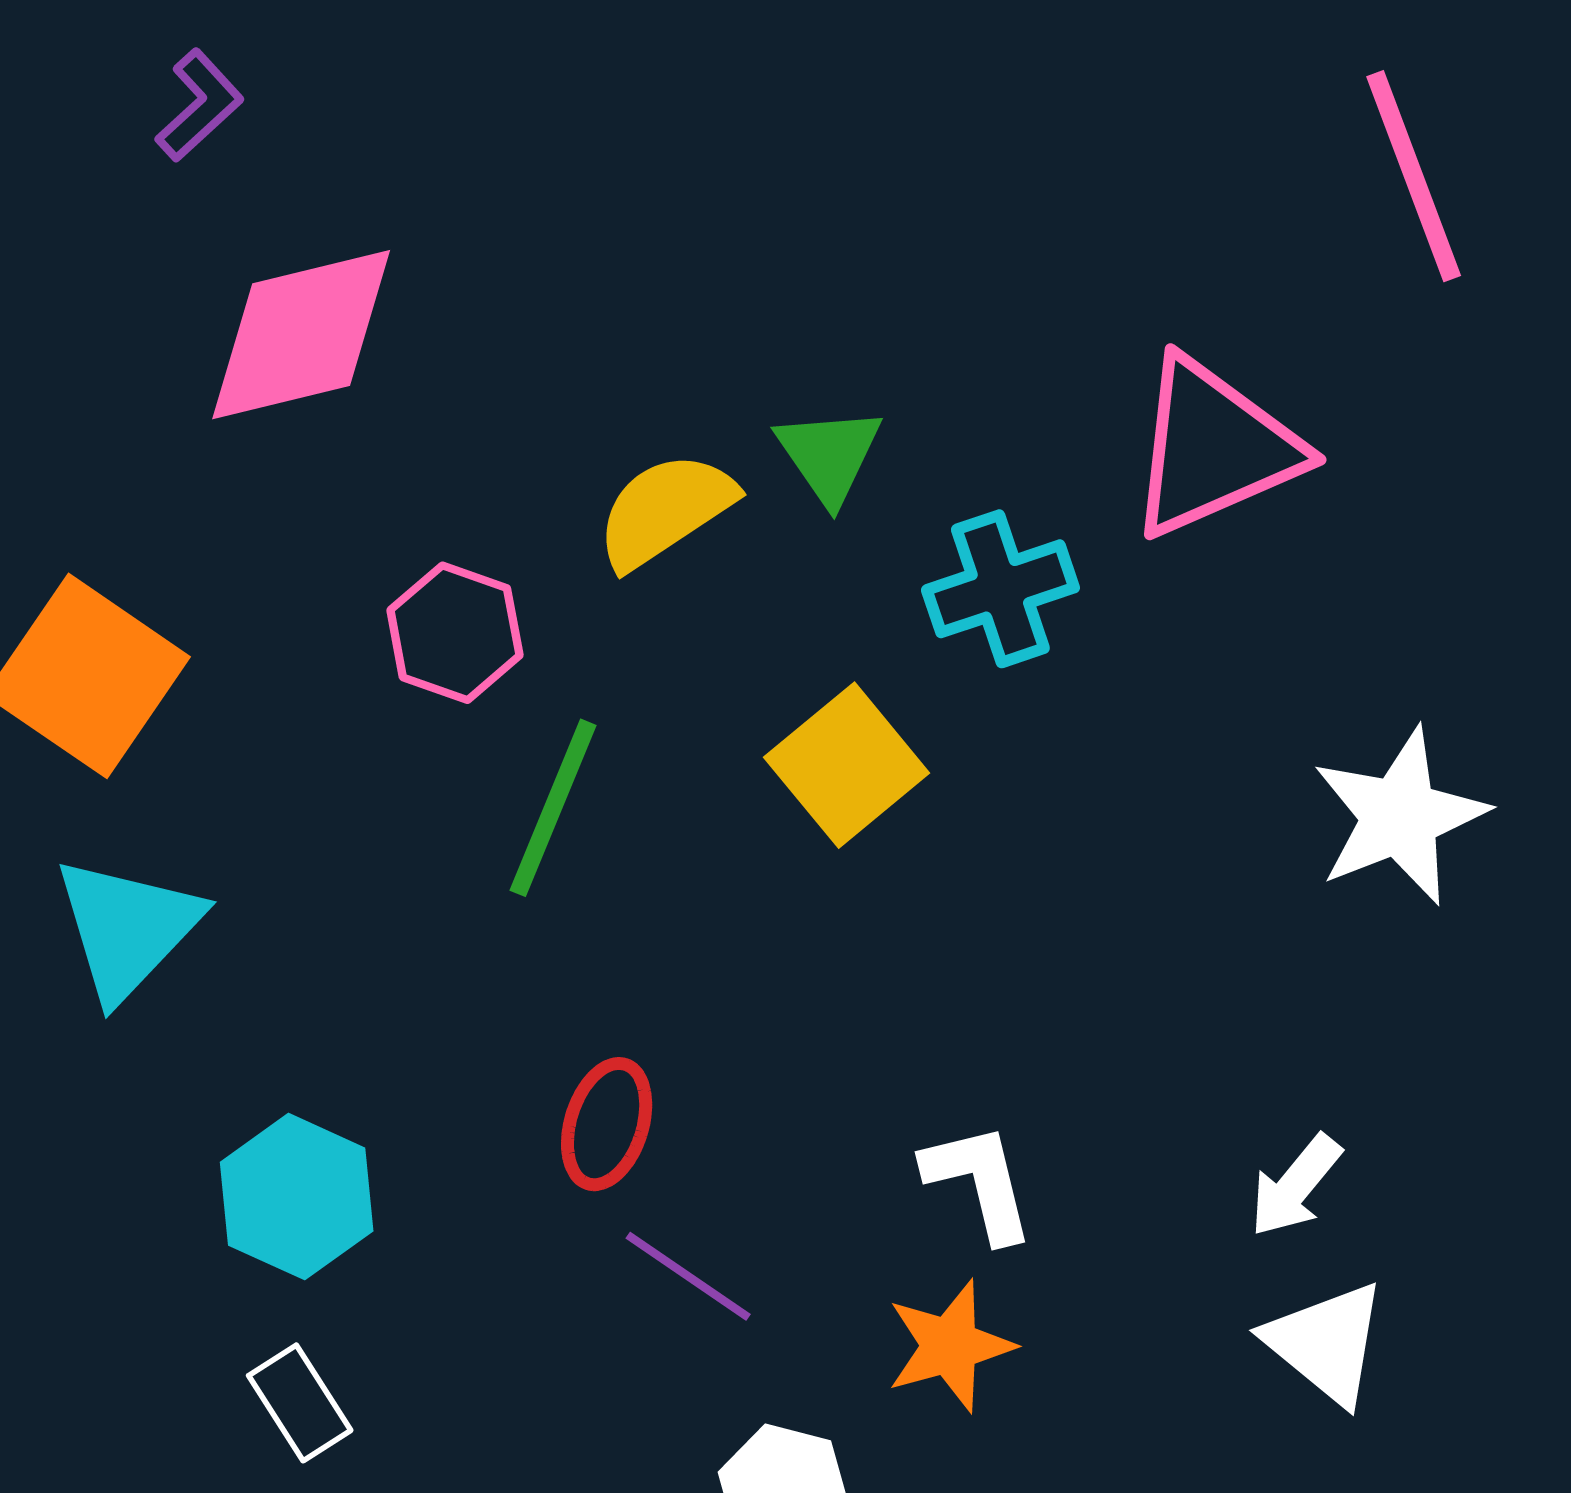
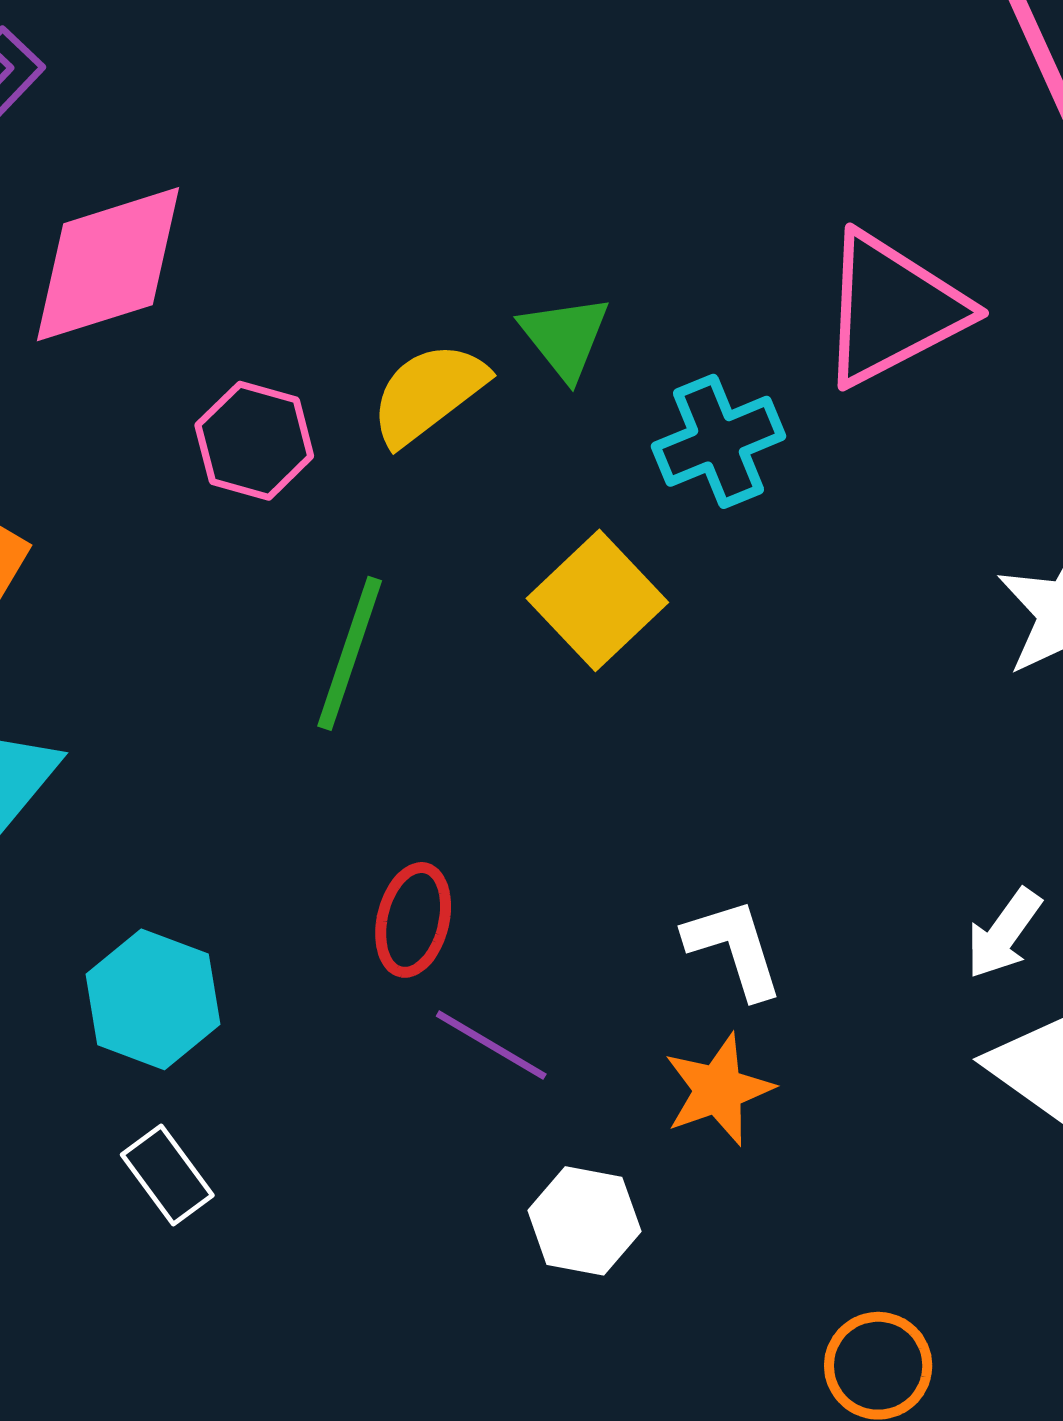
pink hexagon: (455, 633) -> (254, 441), moved

